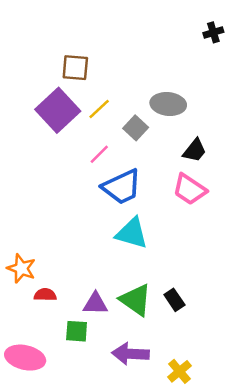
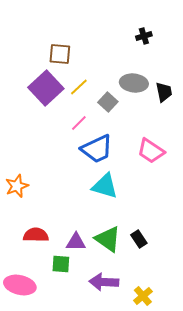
black cross: (213, 32) -> (144, 36), moved
black trapezoid: (195, 150) -> (164, 92), moved, turned -50
orange star: (21, 268) -> (17, 186), moved, turned 30
red semicircle: (45, 295) -> (36, 235), size x1.4

